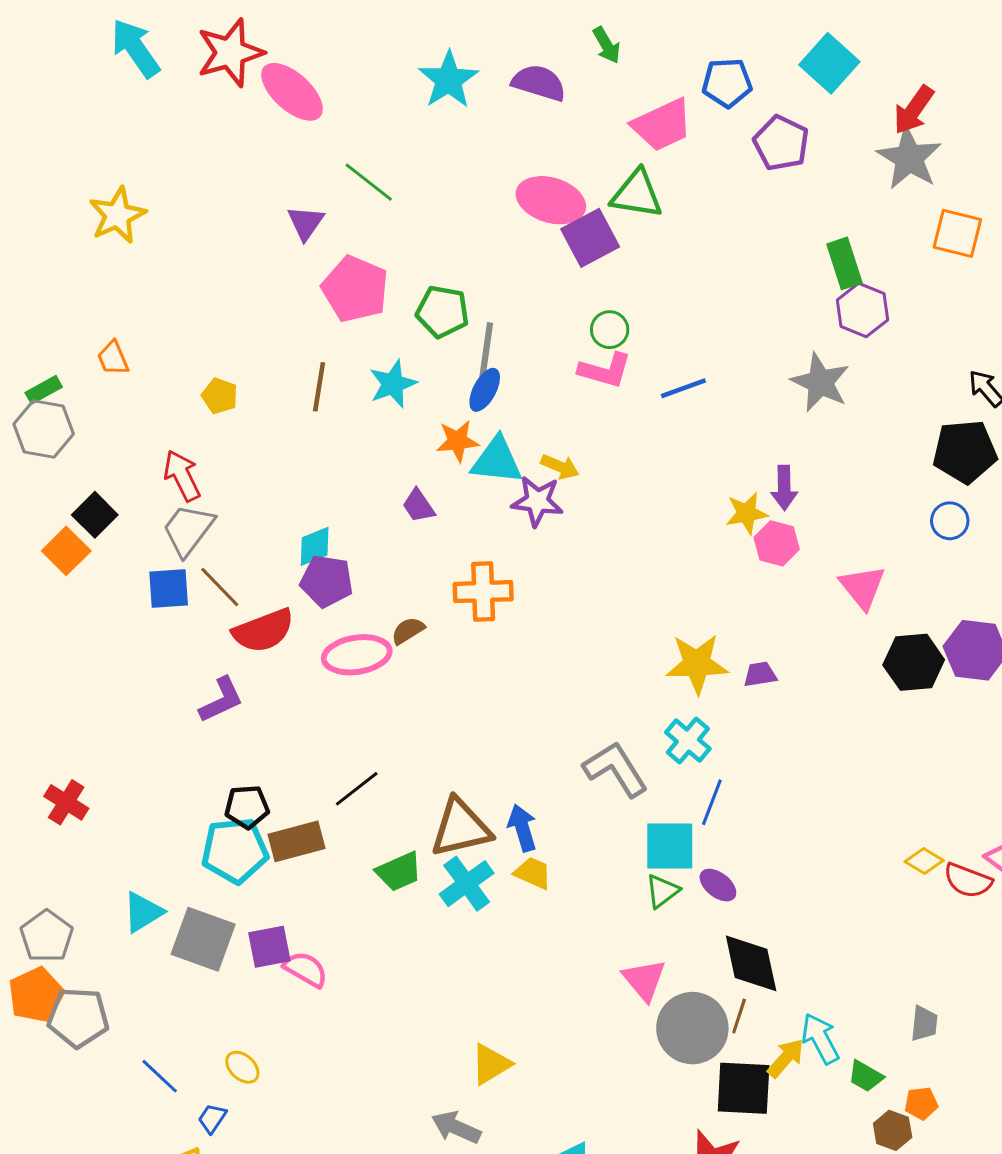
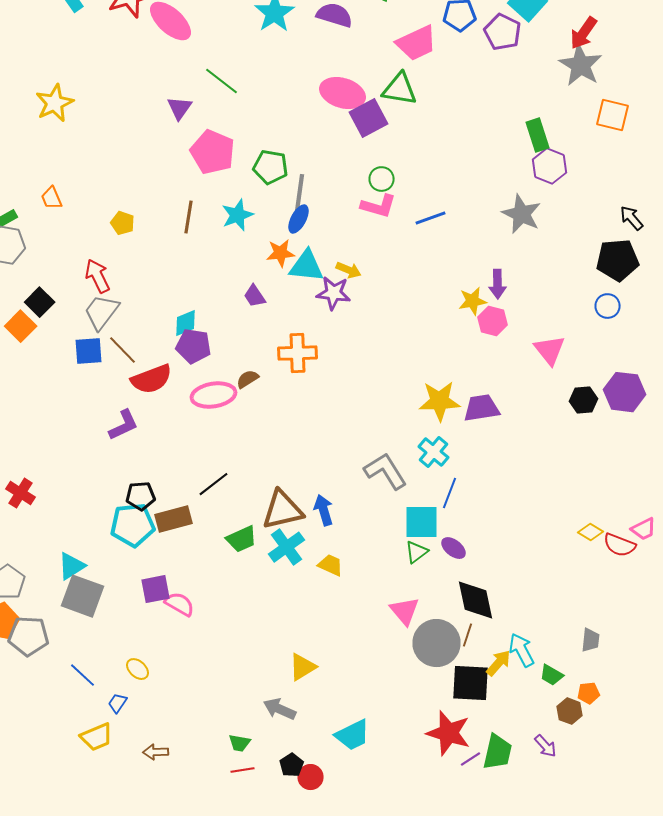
purple pentagon: (781, 143) -> (502, 32), moved
black hexagon: (914, 662) -> (584, 400), size x0.7
purple trapezoid: (760, 674) -> (482, 408), size x1.6
yellow trapezoid: (533, 873) -> (330, 565), moved
gray square: (203, 939) -> (82, 596), moved

